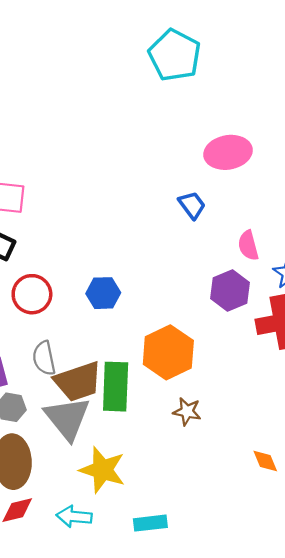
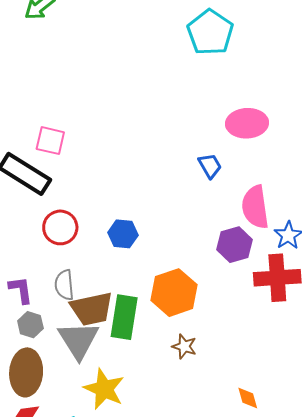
pink semicircle: (248, 245) -> (255, 207), size x1.6

